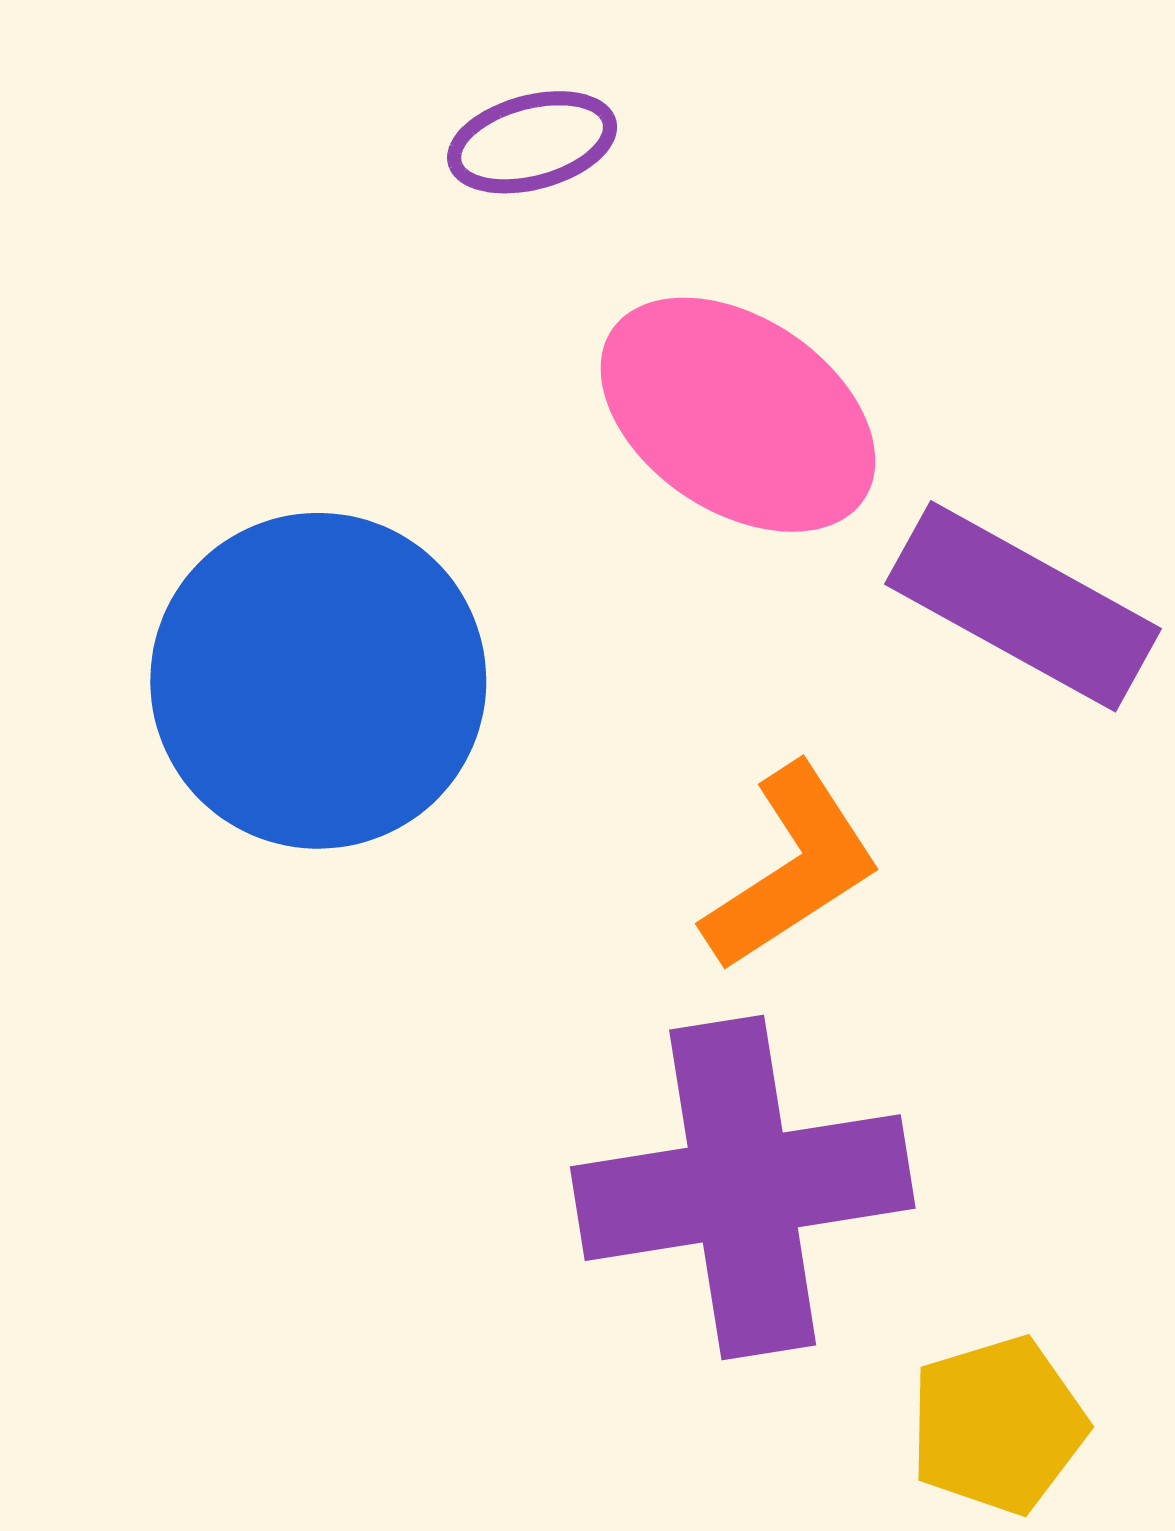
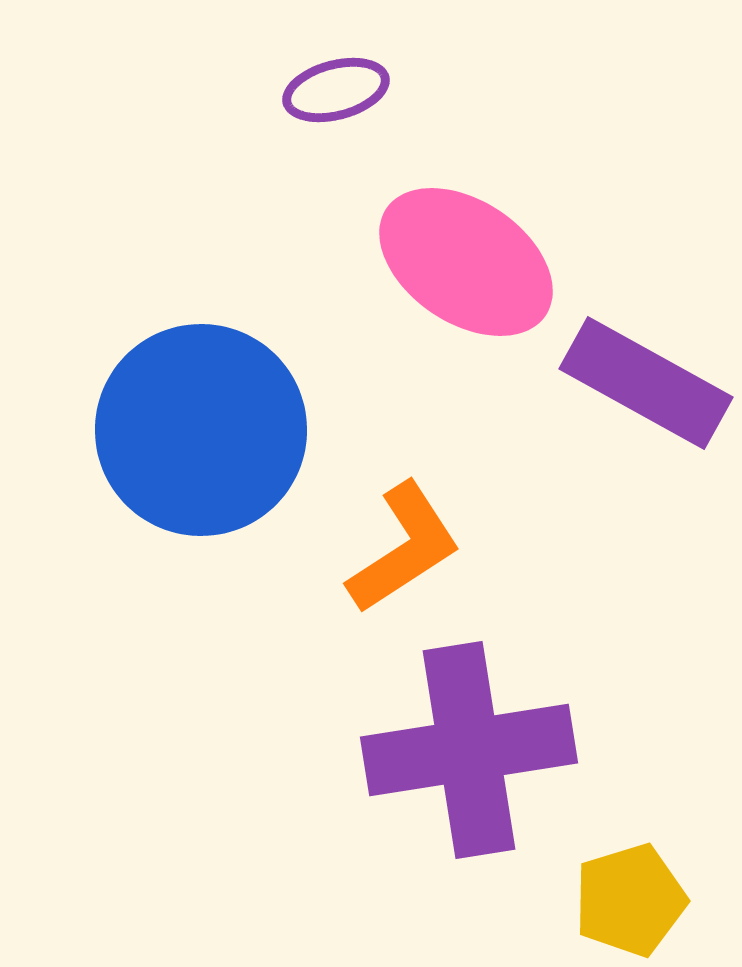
orange L-shape: (792, 868) -> (404, 548), moved

